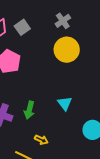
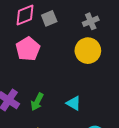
cyan triangle: (65, 103) -> (74, 103), turned -35

